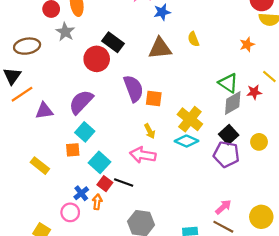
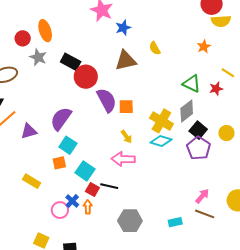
black rectangle: (113, 42) -> (71, 62), moved
red circle: (97, 59) -> (86, 77), moved
gray diamond: (233, 103) -> (187, 111), moved
purple pentagon: (226, 154) -> (199, 148), turned 30
pink circle: (70, 212) -> (60, 210), moved

